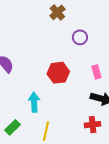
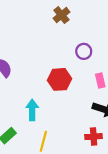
purple circle: (80, 37) -> (84, 51), moved

